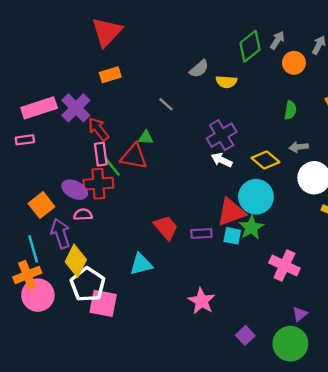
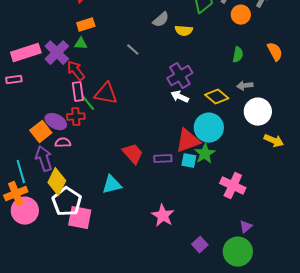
green triangle: (146, 137) -> (81, 44), moved
red cross: (98, 184) -> (76, 117), size x0.7
orange square: (41, 205) -> (41, 132), moved

